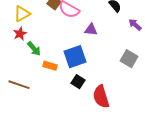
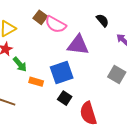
purple triangle: (91, 30) -> (78, 45), size x1.6

